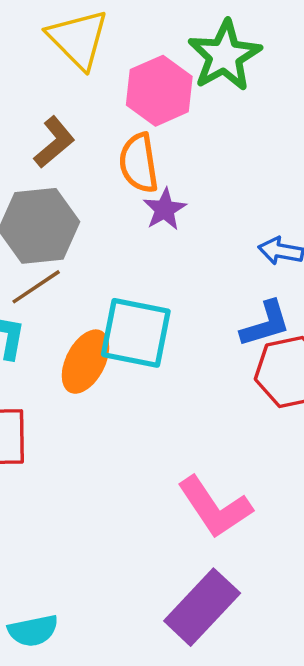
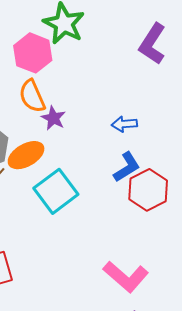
cyan square: (136, 333) -> (56, 191), turned -33
orange ellipse: (85, 362) -> (26, 155), moved, turned 48

